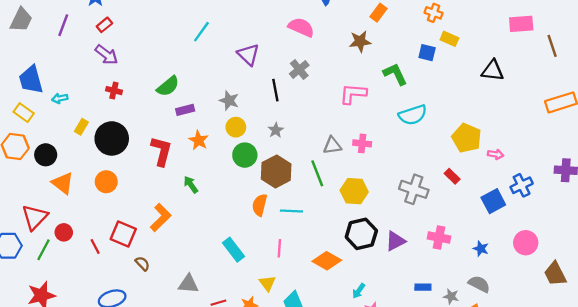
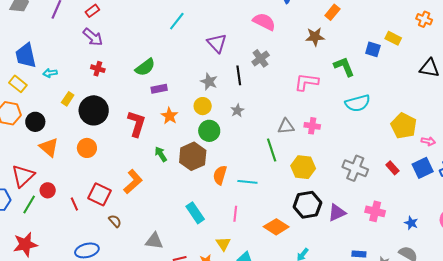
orange cross: (434, 13) -> (424, 19), moved
gray star: (229, 101) -> (209, 82), moved
brown hexagon: (276, 171) -> (193, 156), moved
red rectangle: (452, 176) -> (392, 168), moved
blue square: (493, 201) -> (423, 168), moved

